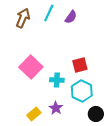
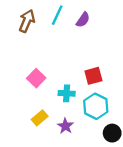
pink square: (31, 67) -> (36, 78), size x0.7
yellow rectangle: (34, 114) -> (40, 118), moved

